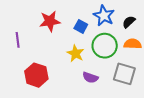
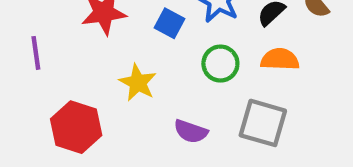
green circle: (105, 46) -> (220, 64), size x0.7
yellow star: (76, 53) -> (138, 83), moved

